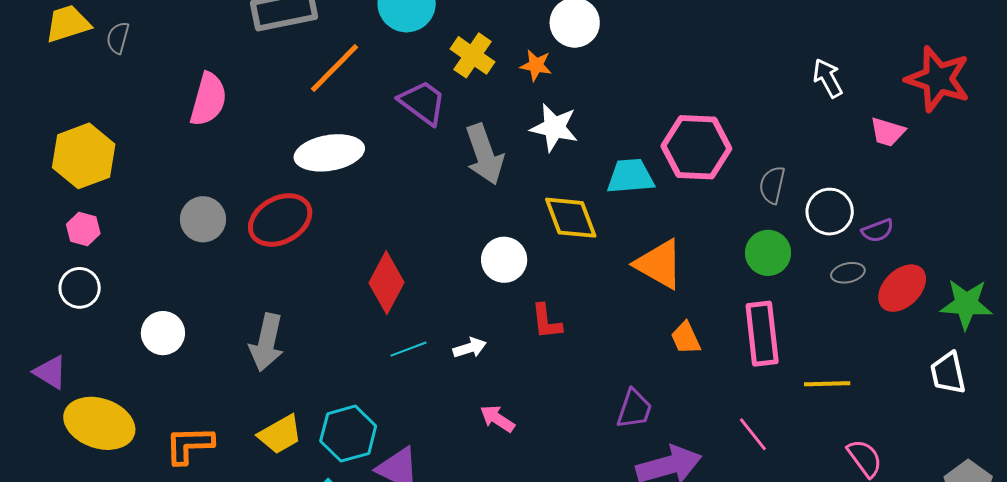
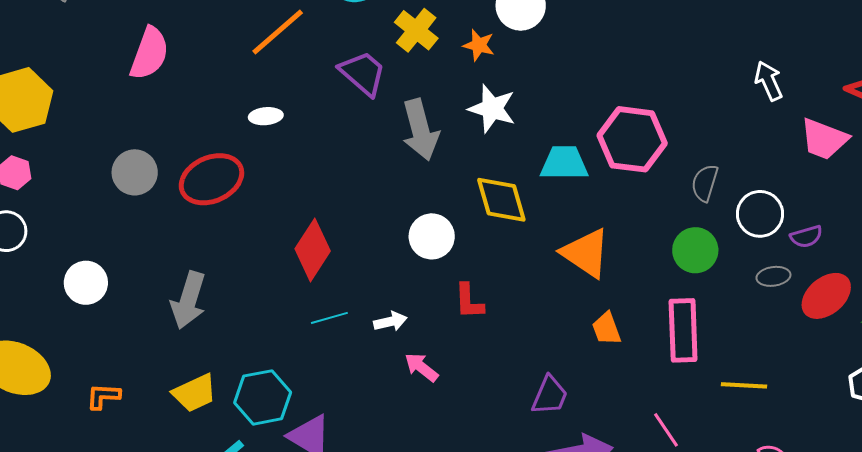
pink trapezoid: (888, 132) -> (824, 139), size x1.4
white ellipse: (329, 153) -> (266, 116), size x0.5
pink arrow: (497, 419) -> (421, 367), moved
orange L-shape: (189, 445) -> (103, 396), size x0.7

